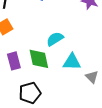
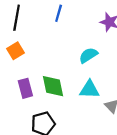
cyan semicircle: (55, 39) -> (88, 55), moved

